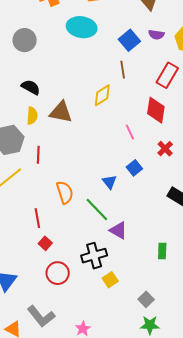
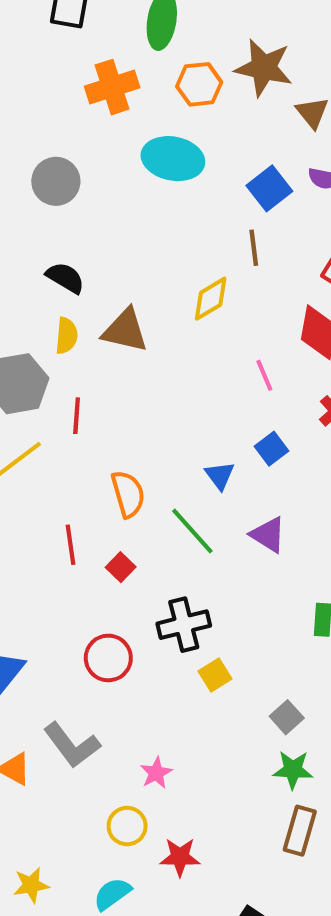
purple triangle: (118, 230) -> (268, 535), moved
red square: (45, 243) -> (121, 567), moved

